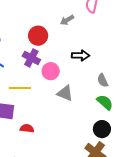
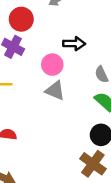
pink circle: (51, 71) -> (52, 65), moved

